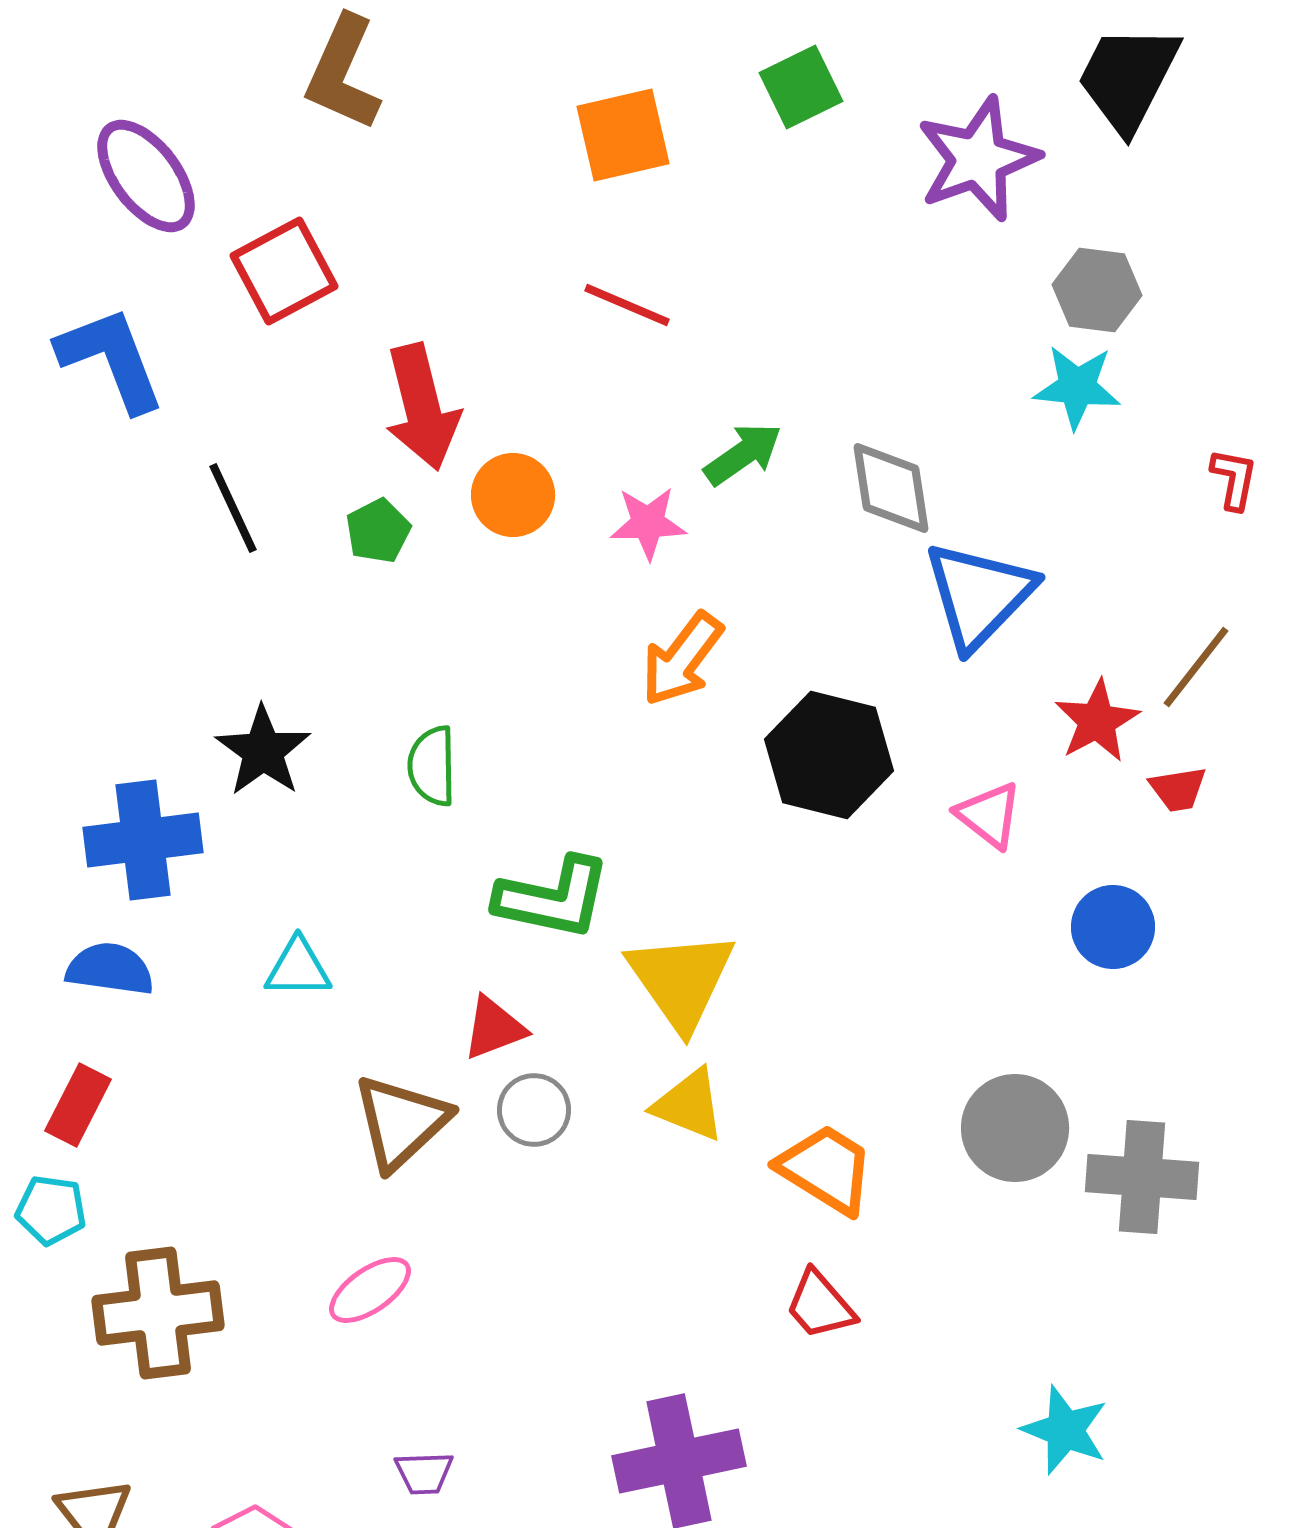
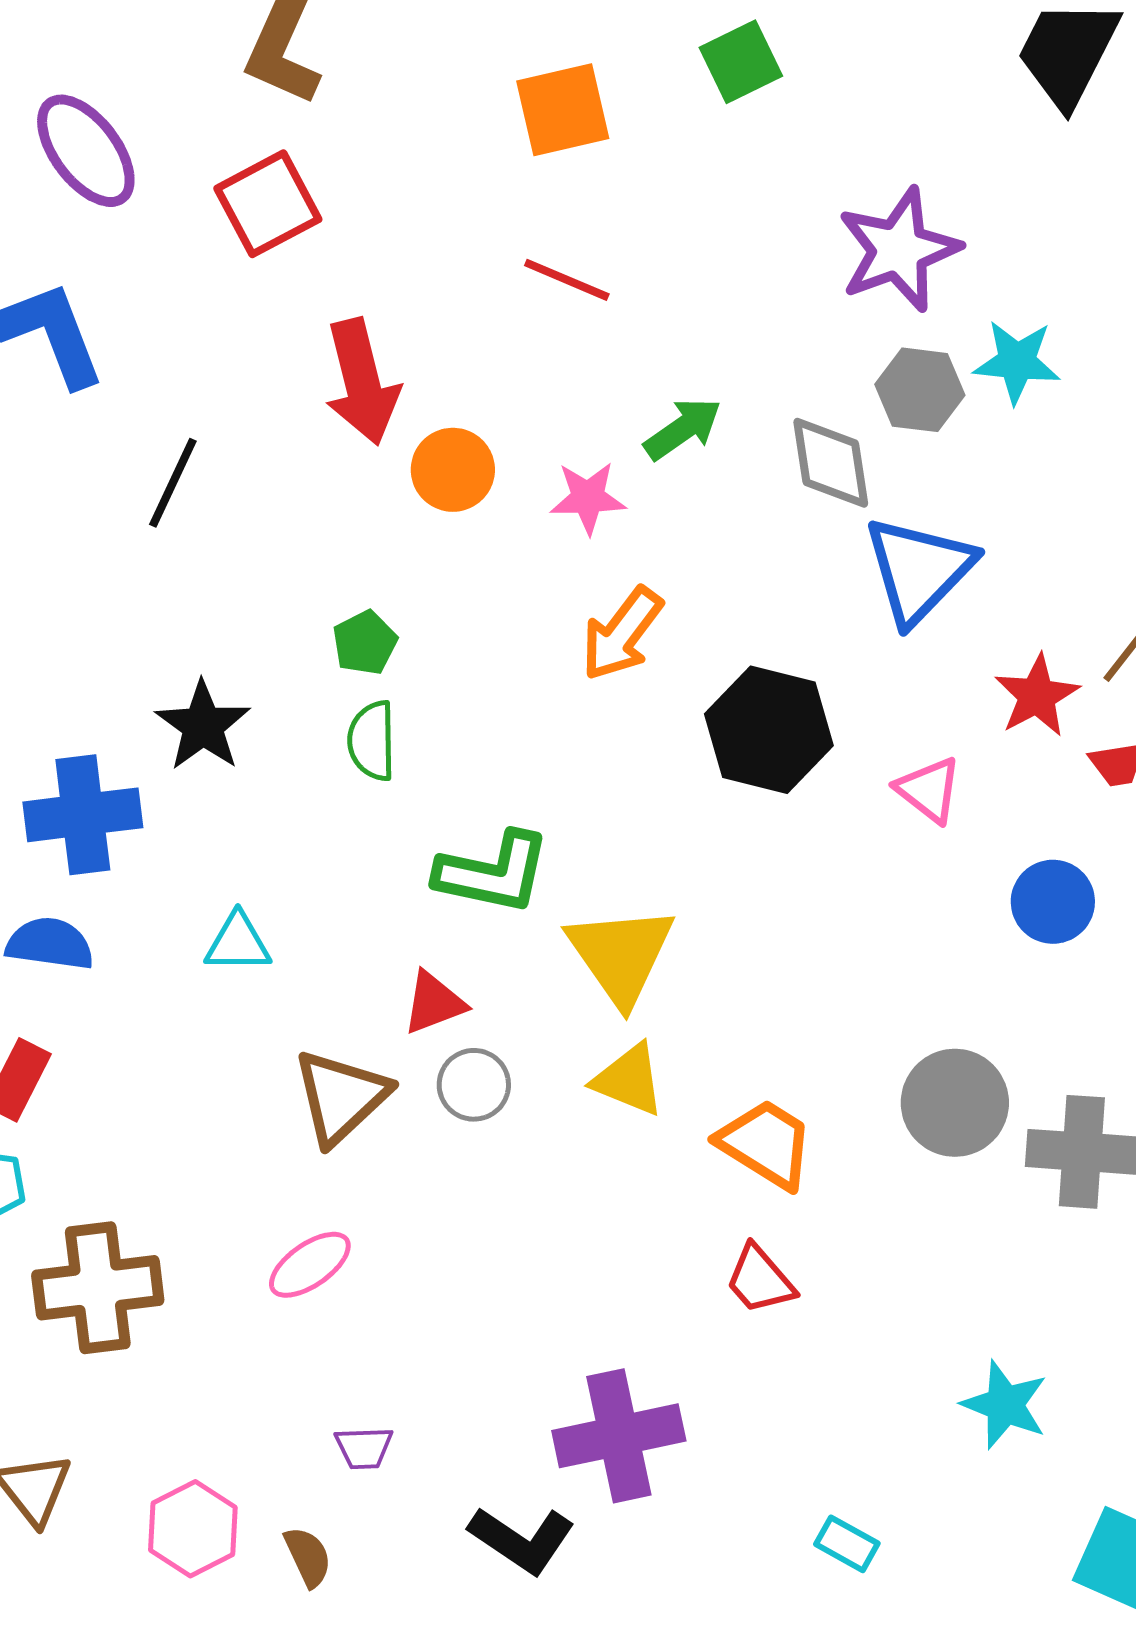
purple star: (978, 159) -> (899, 250), moved
red square: (284, 271) -> (268, 204), moved
gray hexagon: (1097, 290) -> (920, 390), moved
black line: (233, 508) -> (173, 483), turned 50
green pentagon: (378, 531) -> (365, 643), moved

